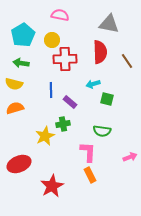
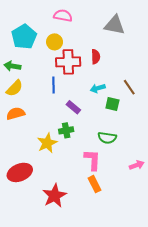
red semicircle: (100, 52) -> (96, 57), moved, size x0.6
brown line: (127, 61) -> (129, 87), moved
green arrow: (21, 63) -> (12, 66), moved
yellow semicircle: (14, 84) -> (15, 88), turned -60
blue line: (51, 90) -> (53, 85), moved

